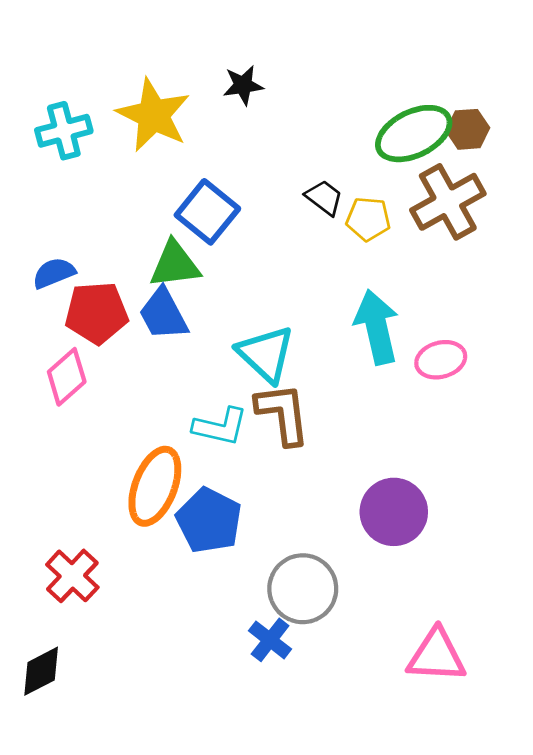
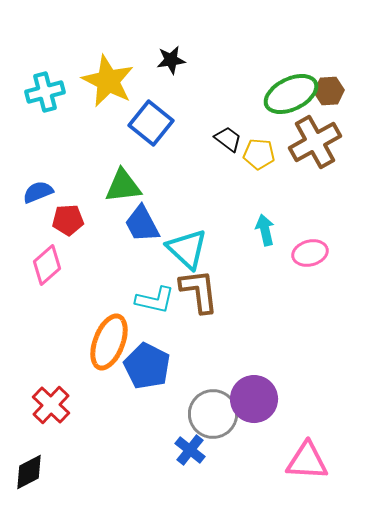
blue square: (207, 212) -> (151, 123), moved
red pentagon: (97, 313) -> (68, 220), size x0.7
blue trapezoid: (163, 314) -> (142, 224), moved
cyan arrow: (377, 327) -> (265, 230), size x0.6
purple circle: (394, 512) -> (254, 399), moved

